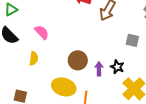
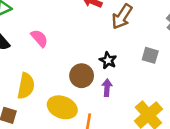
yellow semicircle: (34, 58) -> (26, 86), moved, size x1.5
black star: (117, 67) -> (108, 60), moved

